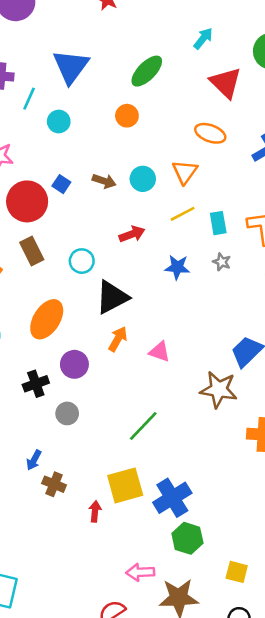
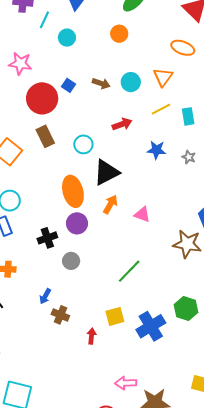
gray star: (222, 262) -> (189, 157), moved
orange ellipse: (47, 319) -> (73, 191), moved, turned -48
yellow square: (125, 485) -> (115, 316), size x0.7
green hexagon: (187, 538) -> (186, 309), moved

